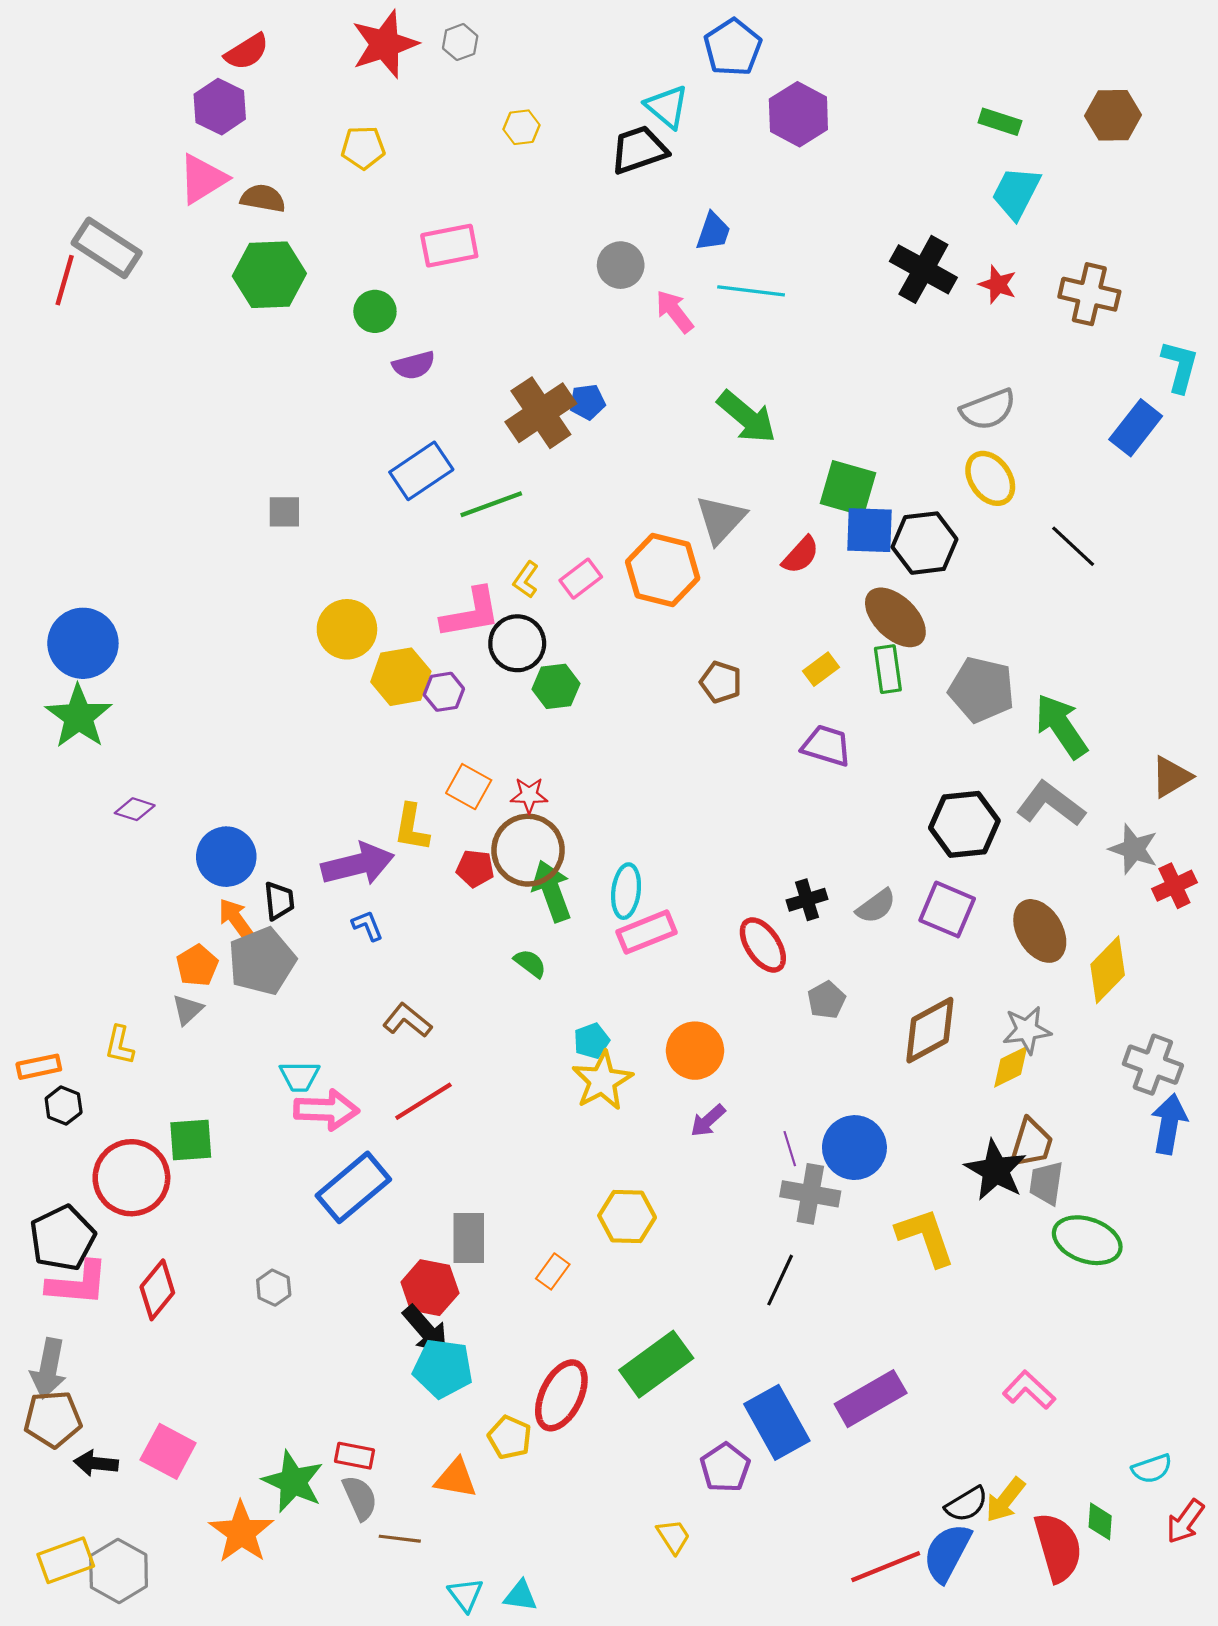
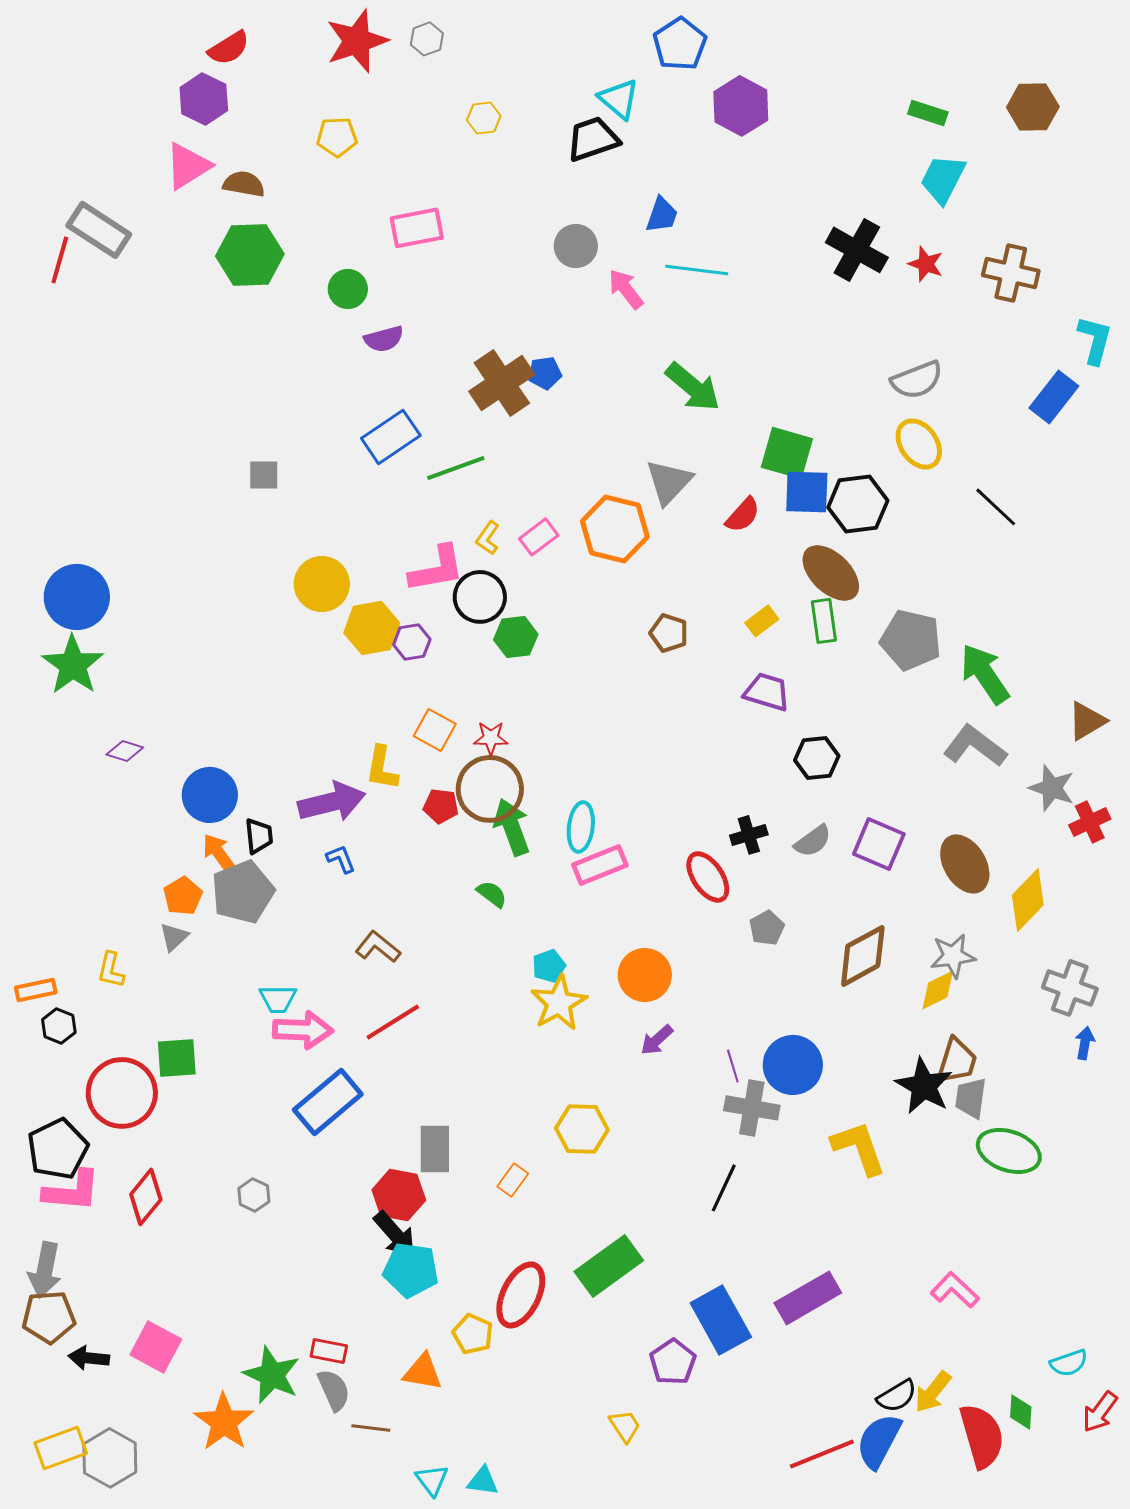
black hexagon: (964, 824) -> (817, 758), moved, size x0.7
blue arrow: (1169, 1124) -> (1085, 1043), size x0.6

